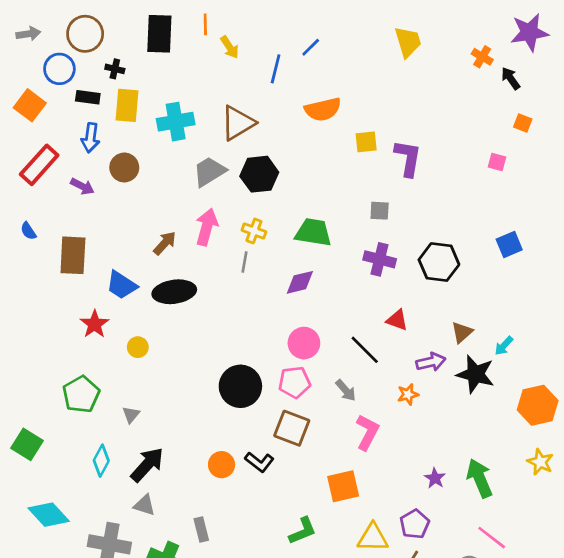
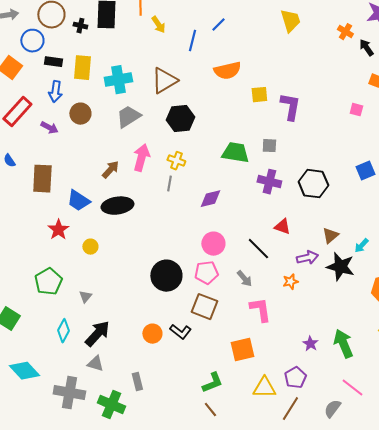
black cross: (115, 69) -> (80, 26), moved
gray trapezoid: (209, 172) -> (128, 117), moved
green trapezoid: (313, 232) -> (235, 153), moved
pink L-shape: (367, 432) -> (260, 310), turned -36

